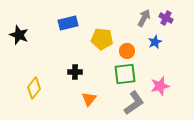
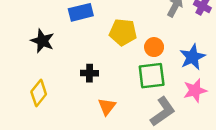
black star: (19, 35) -> (42, 41), moved
blue star: (155, 42) -> (192, 57), moved, size x1.5

